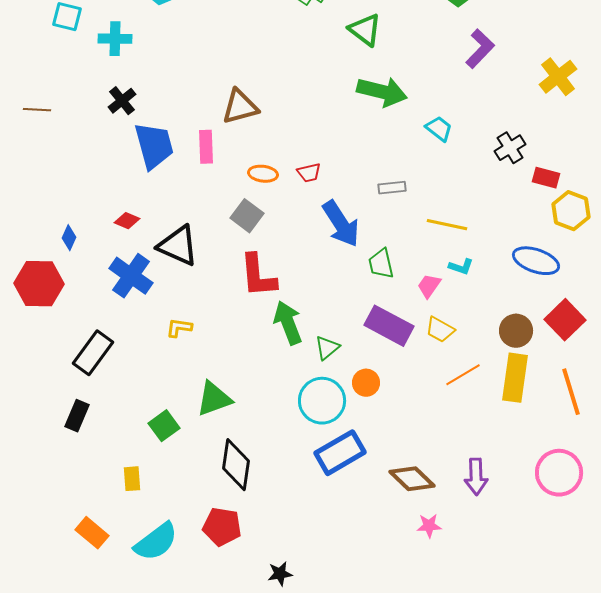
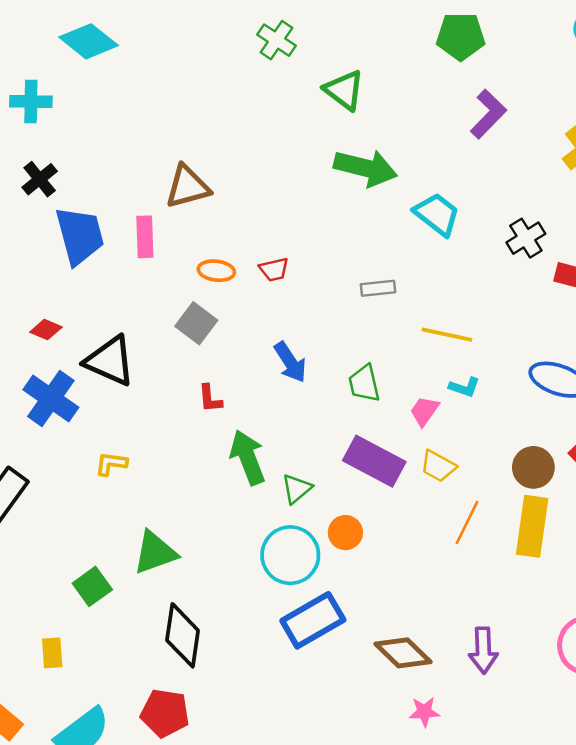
cyan trapezoid: (439, 129) -> (437, 214), size x1.4
blue arrow: (341, 224) -> (290, 362), moved, size x0.7
red L-shape: (258, 276) -> (210, 398), size x0.5
orange line: (463, 375) -> (467, 523), turned -33

